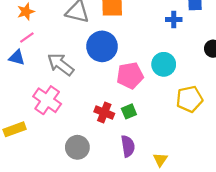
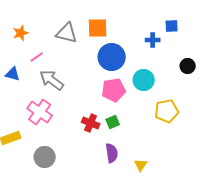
pink line: (27, 37) -> (37, 57), moved
blue circle: (102, 46) -> (112, 57), moved
gray circle: (77, 147) -> (45, 157), moved

